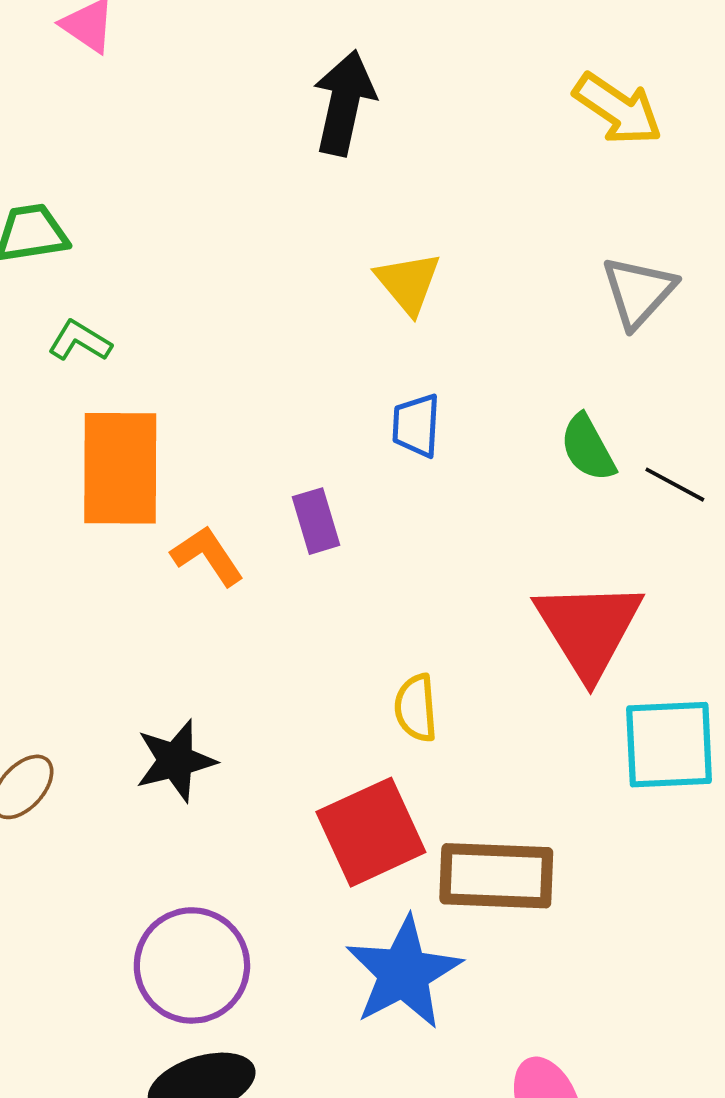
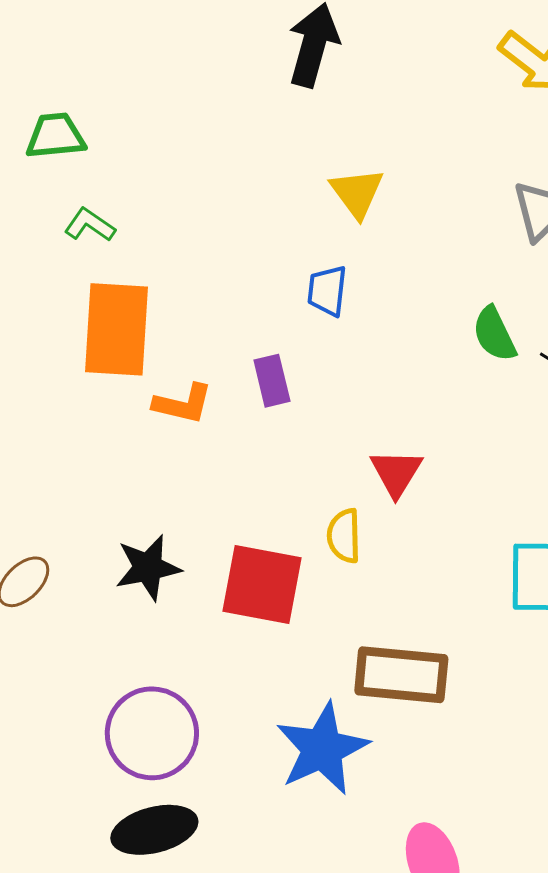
blue trapezoid: (416, 425) -> (327, 291), moved
orange L-shape: (207, 556) -> (183, 404), turned 134
red triangle: (589, 629) -> (396, 473), moved, size x0.6
red square: (371, 832) -> (262, 585), moved, turned 32

